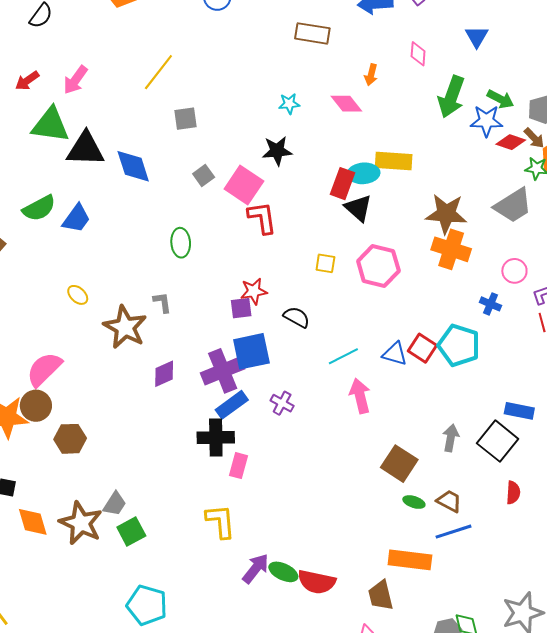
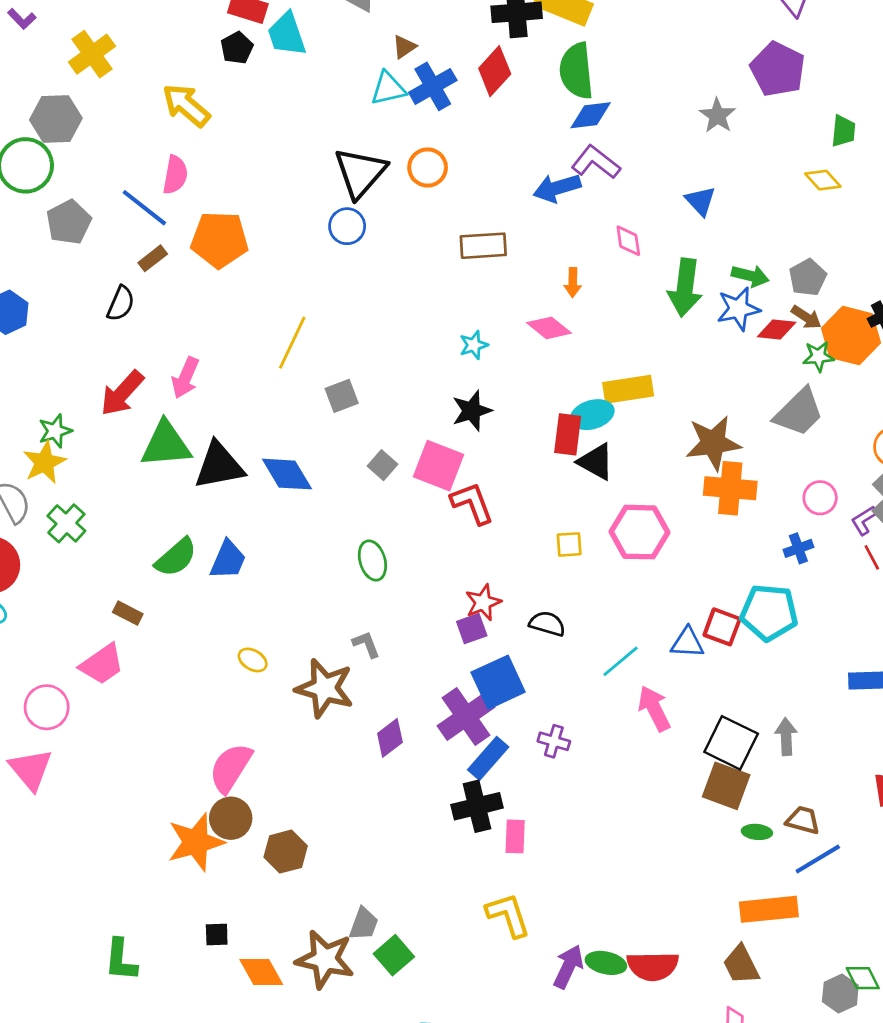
red arrow: (27, 81) -> (122, 393), size x1.5
blue cross: (491, 304) -> (798, 548), turned -30
black square: (498, 441) -> (731, 743), moved

